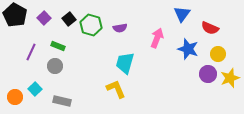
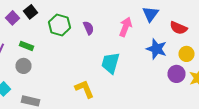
black square: (69, 19) -> (30, 12), moved
purple semicircle: (120, 28) -> (88, 28), turned -104
pink arrow: (157, 38) -> (126, 27), moved
cyan trapezoid: (125, 63) -> (110, 63), moved

